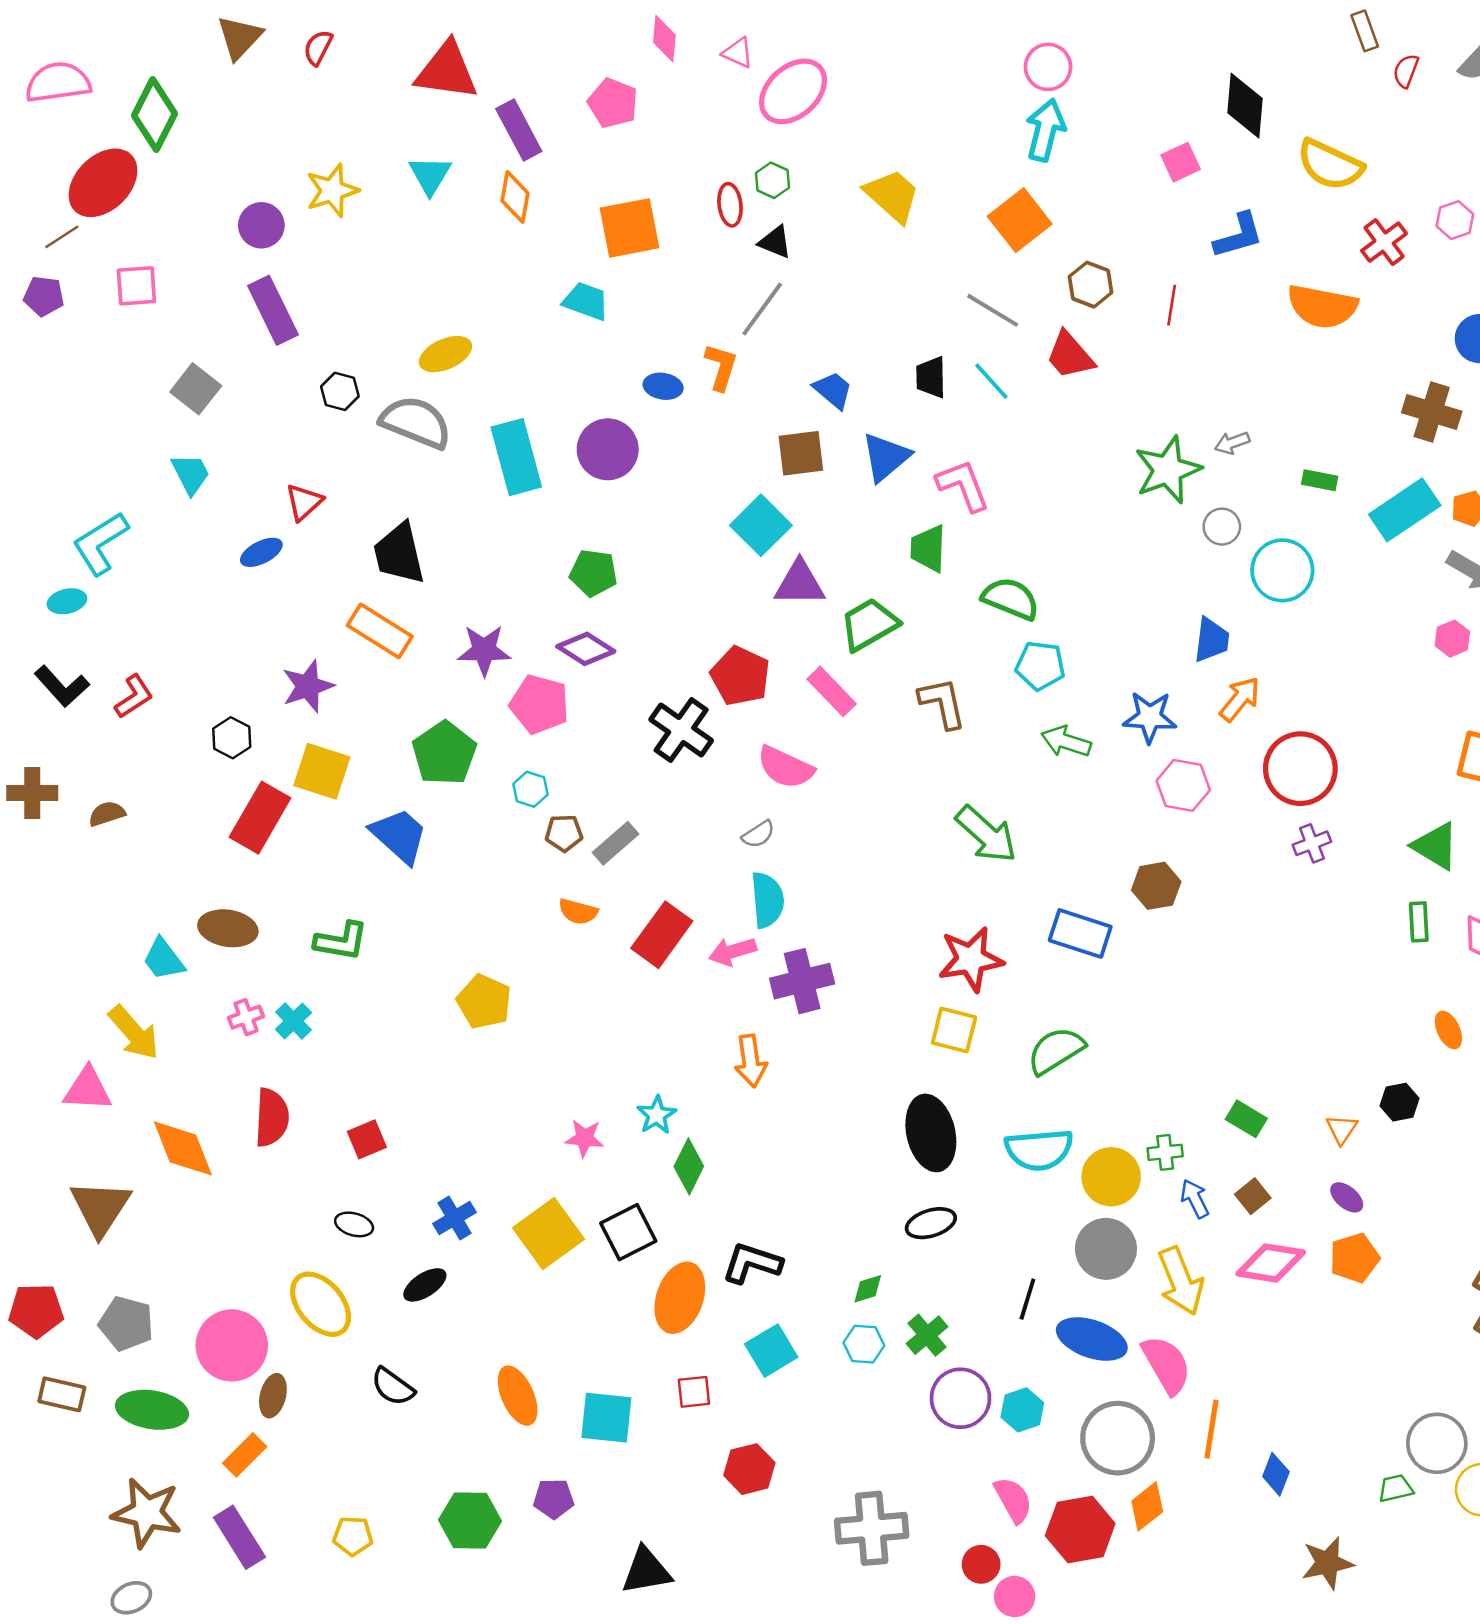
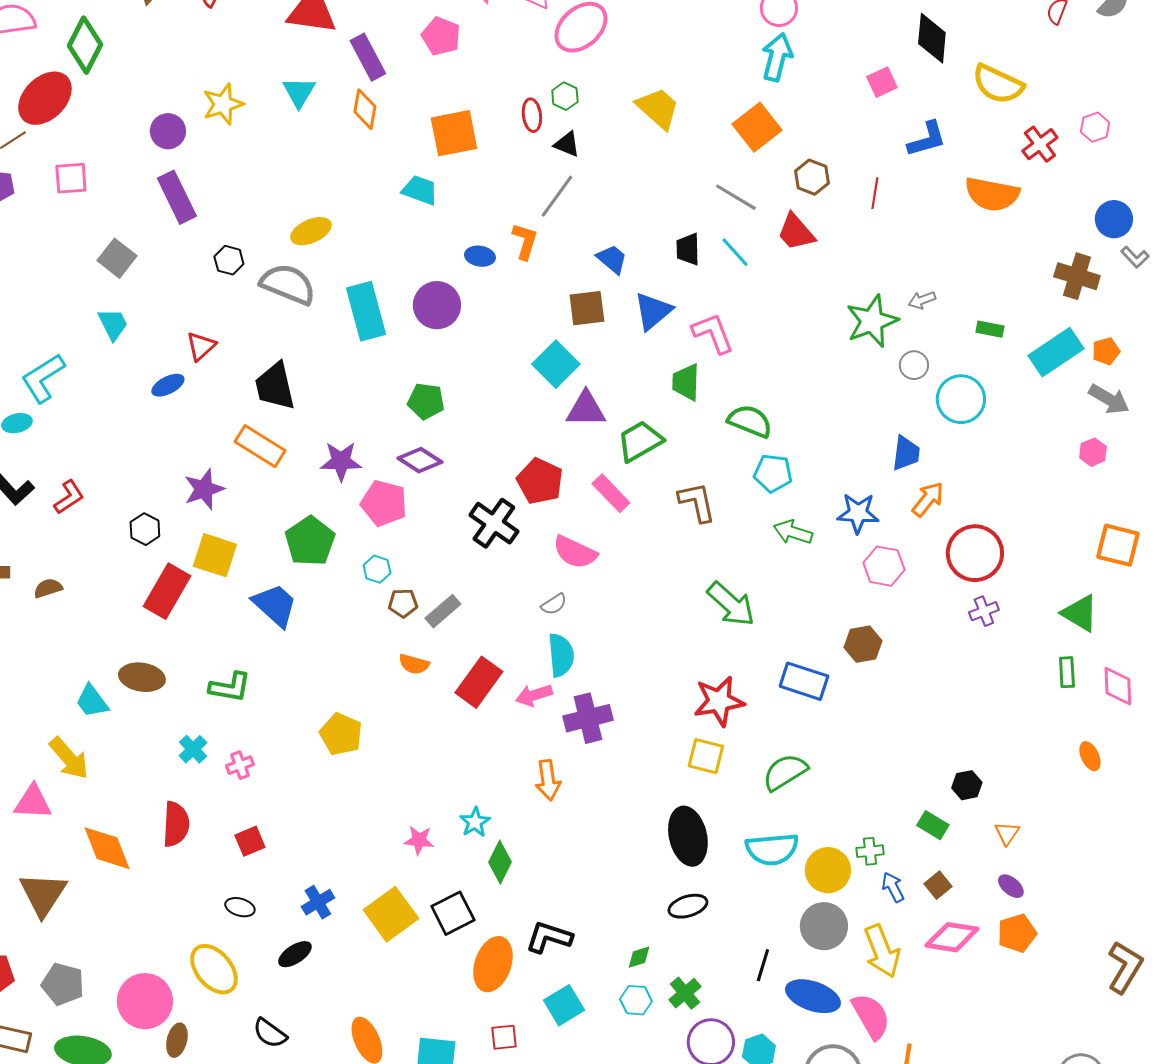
pink cross: (246, 1017) -> (240, 765), moved
black hexagon: (1400, 1102) -> (967, 785), moved

